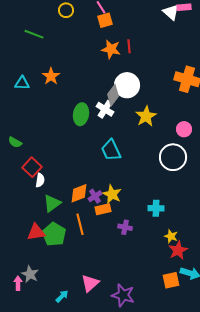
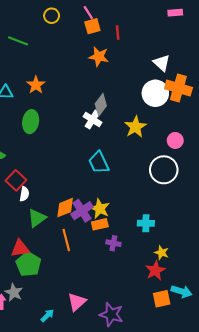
white triangle: (171, 12) -> (162, 63), moved
red line: (129, 46) -> (118, 32), moved
white circle: (127, 85) -> (155, 93), moved
green ellipse: (81, 114) -> (31, 122), moved
purple cross: (95, 196) -> (82, 211), size x1.5
orange rectangle: (103, 209) -> (100, 224), moved
green pentagon: (54, 234) -> (29, 264), moved
red star: (178, 250) -> (155, 270), moved

